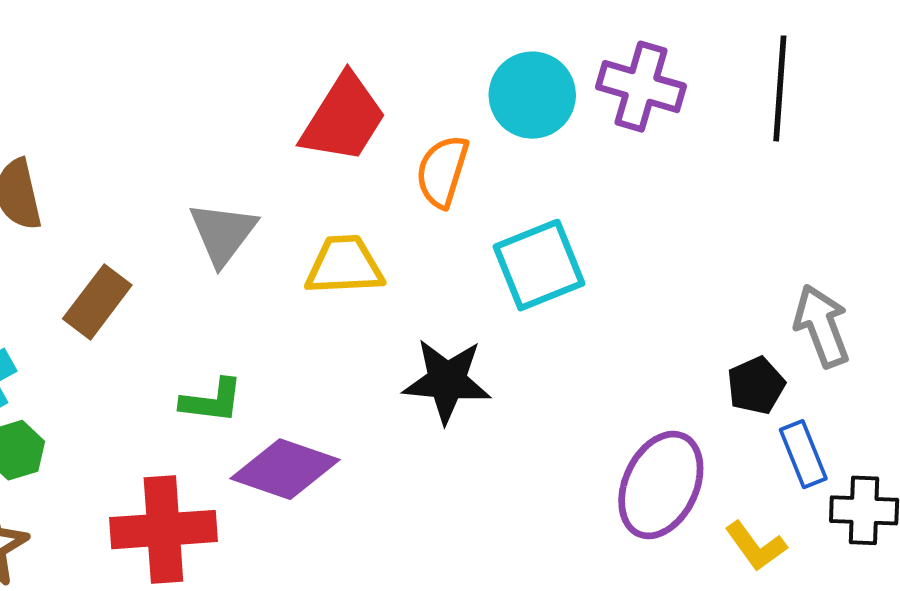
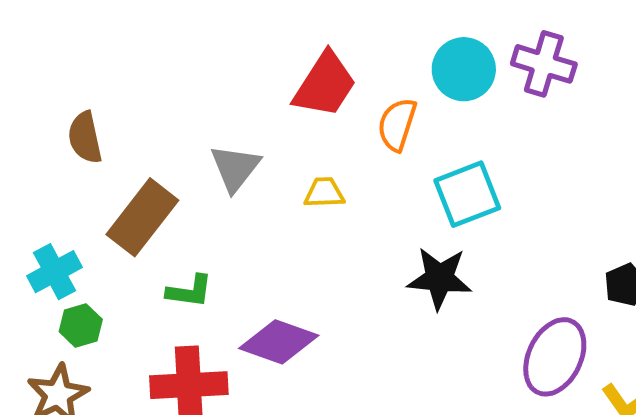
yellow trapezoid: (344, 265) -> (324, 193), size x0.7
brown rectangle: (97, 302) -> (142, 217), size x1.4
black star: (447, 381) -> (440, 278), moved
green L-shape: (212, 401) -> (190, 291), moved

